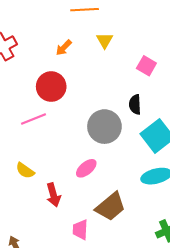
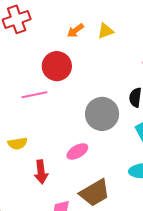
yellow triangle: (105, 40) -> (105, 31), moved, turned 30
yellow semicircle: (25, 171) -> (17, 143), turned -54

